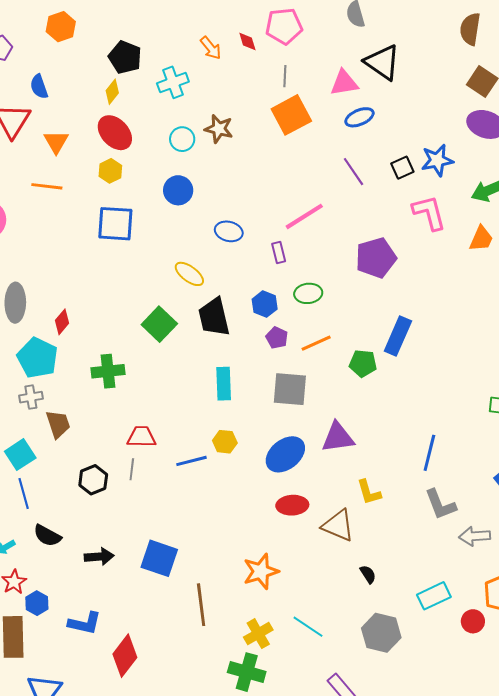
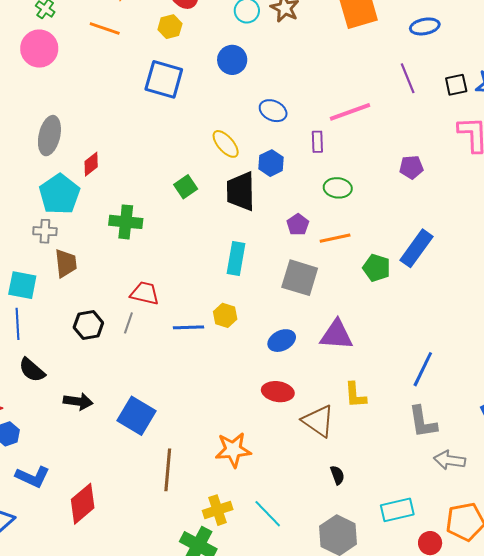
purple pentagon: (376, 258) -> (411, 167), size x0.6
blue hexagon: (265, 304) -> (271, 163), moved
green square: (159, 324) -> (186, 187), size x0.7
blue ellipse: (285, 454) -> (282, 341), size x0.7
cyan square: (20, 455) -> (22, 285), turned 32
blue L-shape: (85, 623) -> (33, 477), moved

